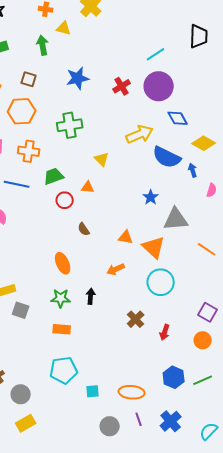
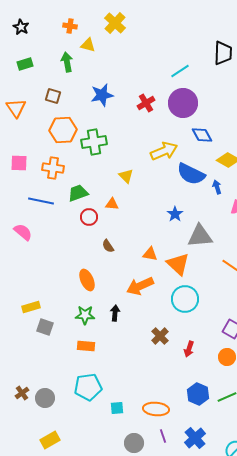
orange hexagon: (22, 111) -> (63, 130), moved
orange arrow: (116, 269) -> (140, 286), size x1.5
gray circle: (21, 394) -> (45, 398), moved

